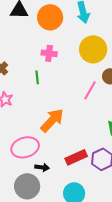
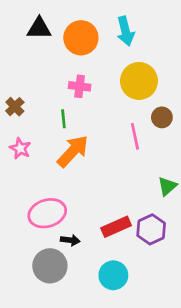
pink line: (90, 90) -> (135, 136), turned -42
orange arrow: (52, 120) -> (73, 151), moved

